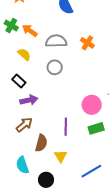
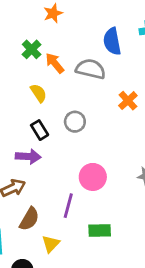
gray semicircle: (56, 41) -> (91, 69), moved
black rectangle: (19, 81) -> (40, 130), moved
pink circle: (92, 105) -> (93, 177), moved
green rectangle: (96, 128) -> (100, 230), moved

